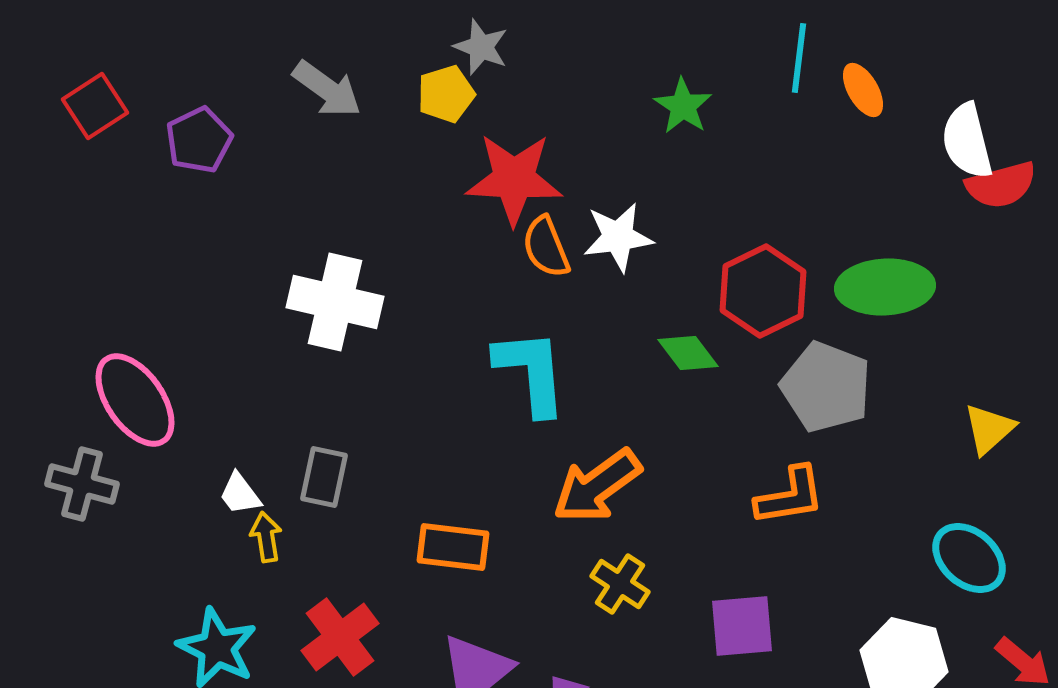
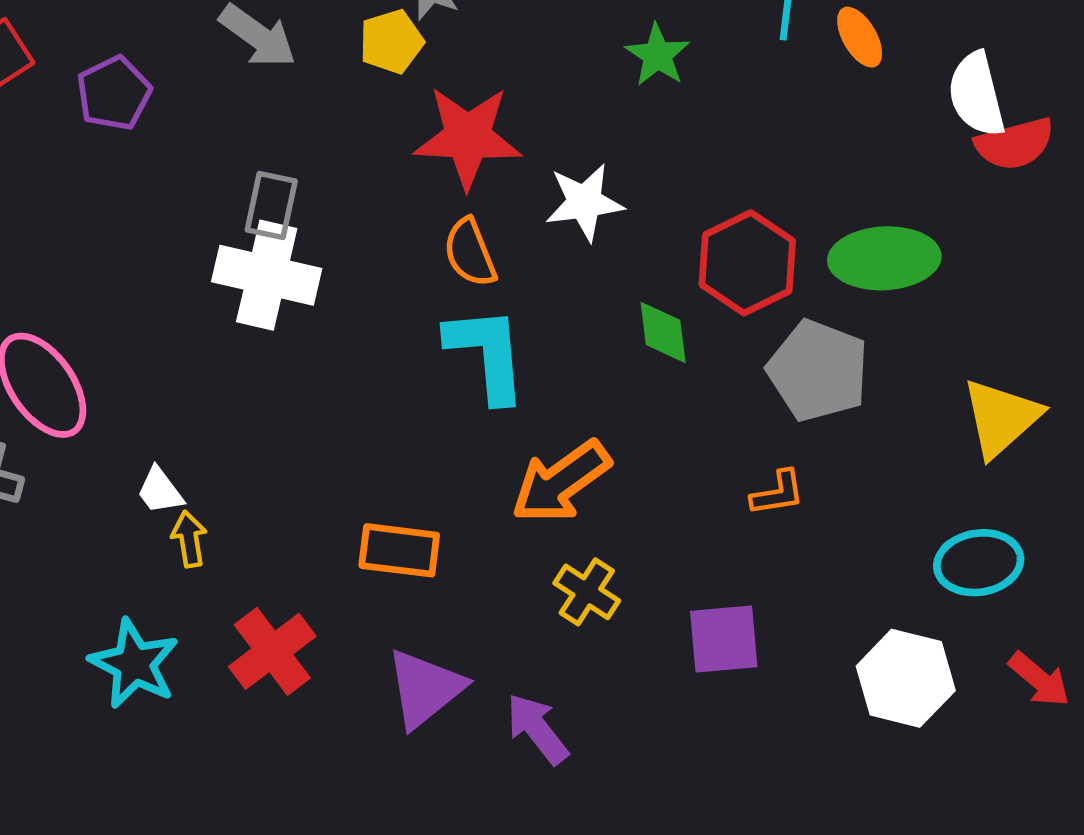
orange semicircle: (546, 247) -> (470, 253), moved
green diamond: (688, 353) -> (663, 332), turned 30
yellow triangle: (989, 429) -> (1001, 418), size x1.4
gray rectangle: (324, 477) -> (271, 206), moved
orange L-shape: (790, 496) -> (778, 493), size x0.7
cyan ellipse: (969, 558) -> (979, 563), turned -50

